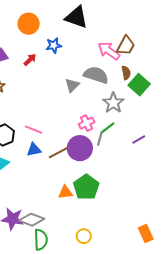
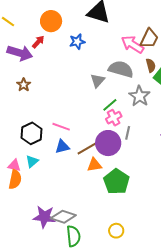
red arrow: (30, 60) -> (38, 42), moved
green line: (108, 128) -> (110, 105), moved
orange triangle: (65, 192) -> (94, 165), moved

